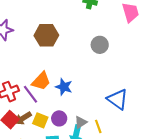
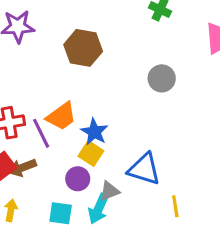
blue triangle: (117, 99) -> (144, 169), moved, turned -30
yellow square: (40, 120) -> (91, 153), moved
yellow line: (98, 126) -> (175, 206), moved

